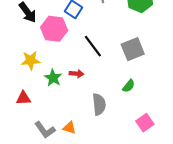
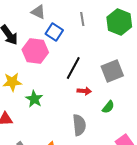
black line: (93, 46) -> (73, 68), turned 65
red arrow: (77, 74) -> (84, 91), moved

